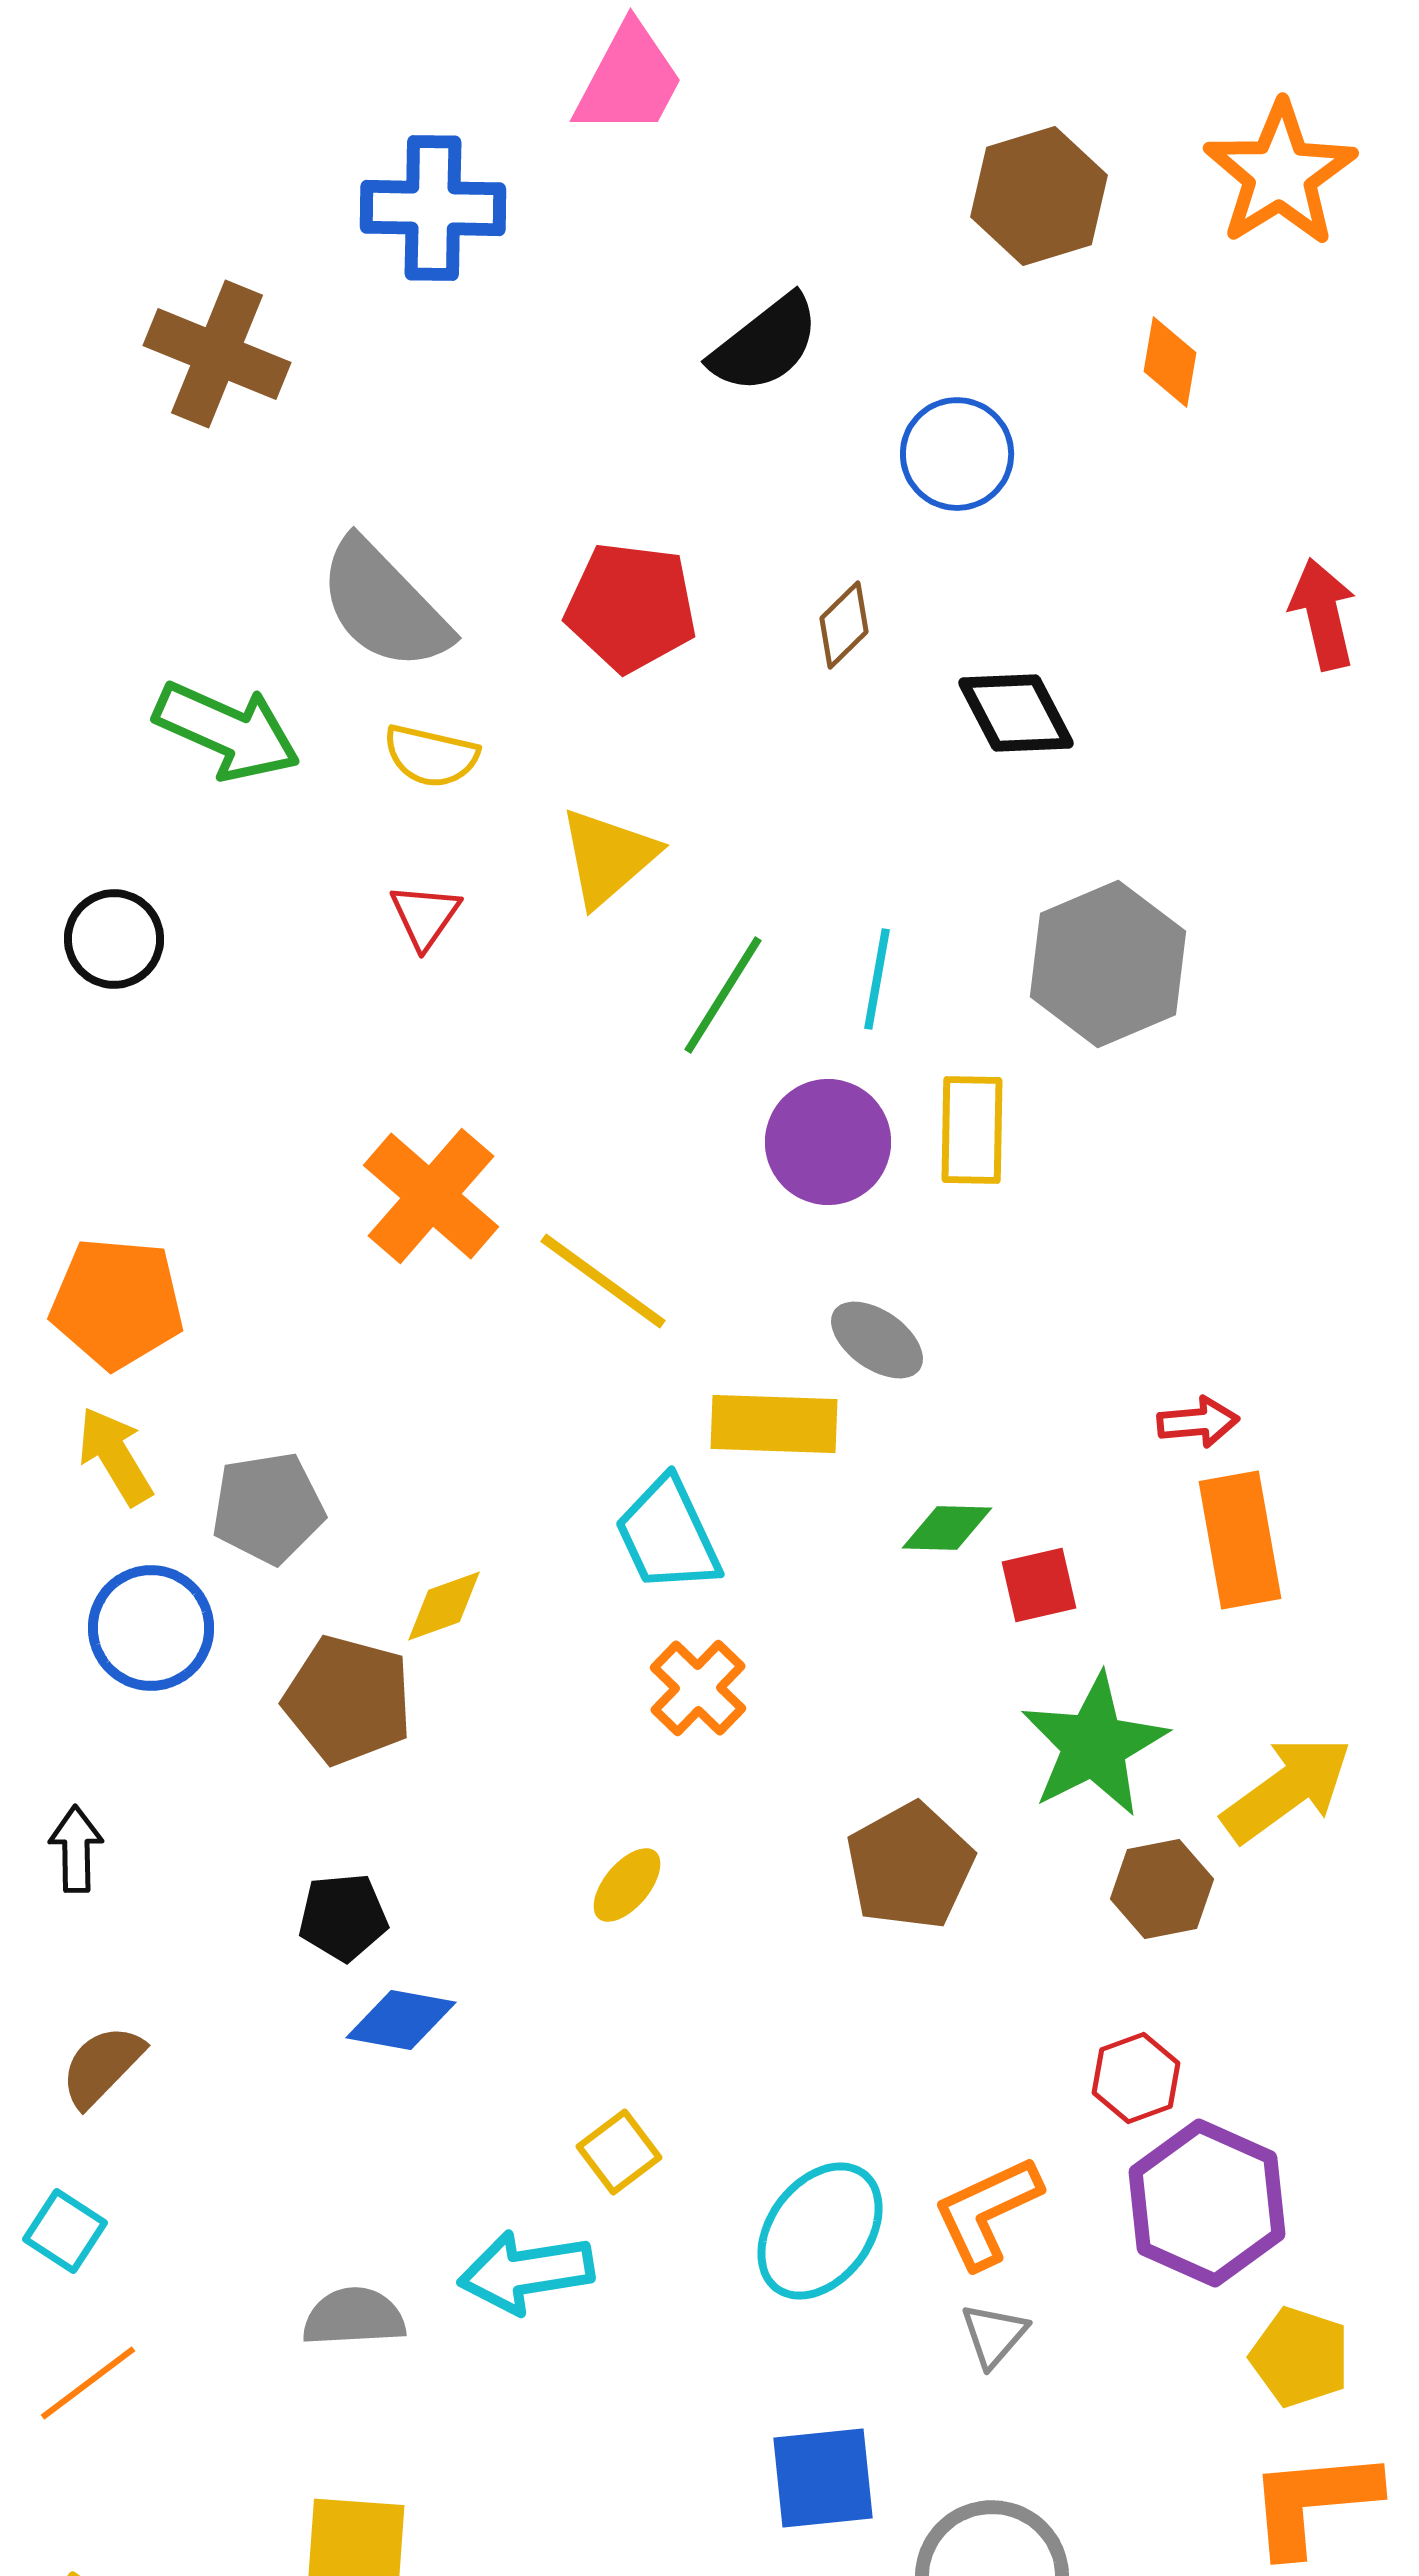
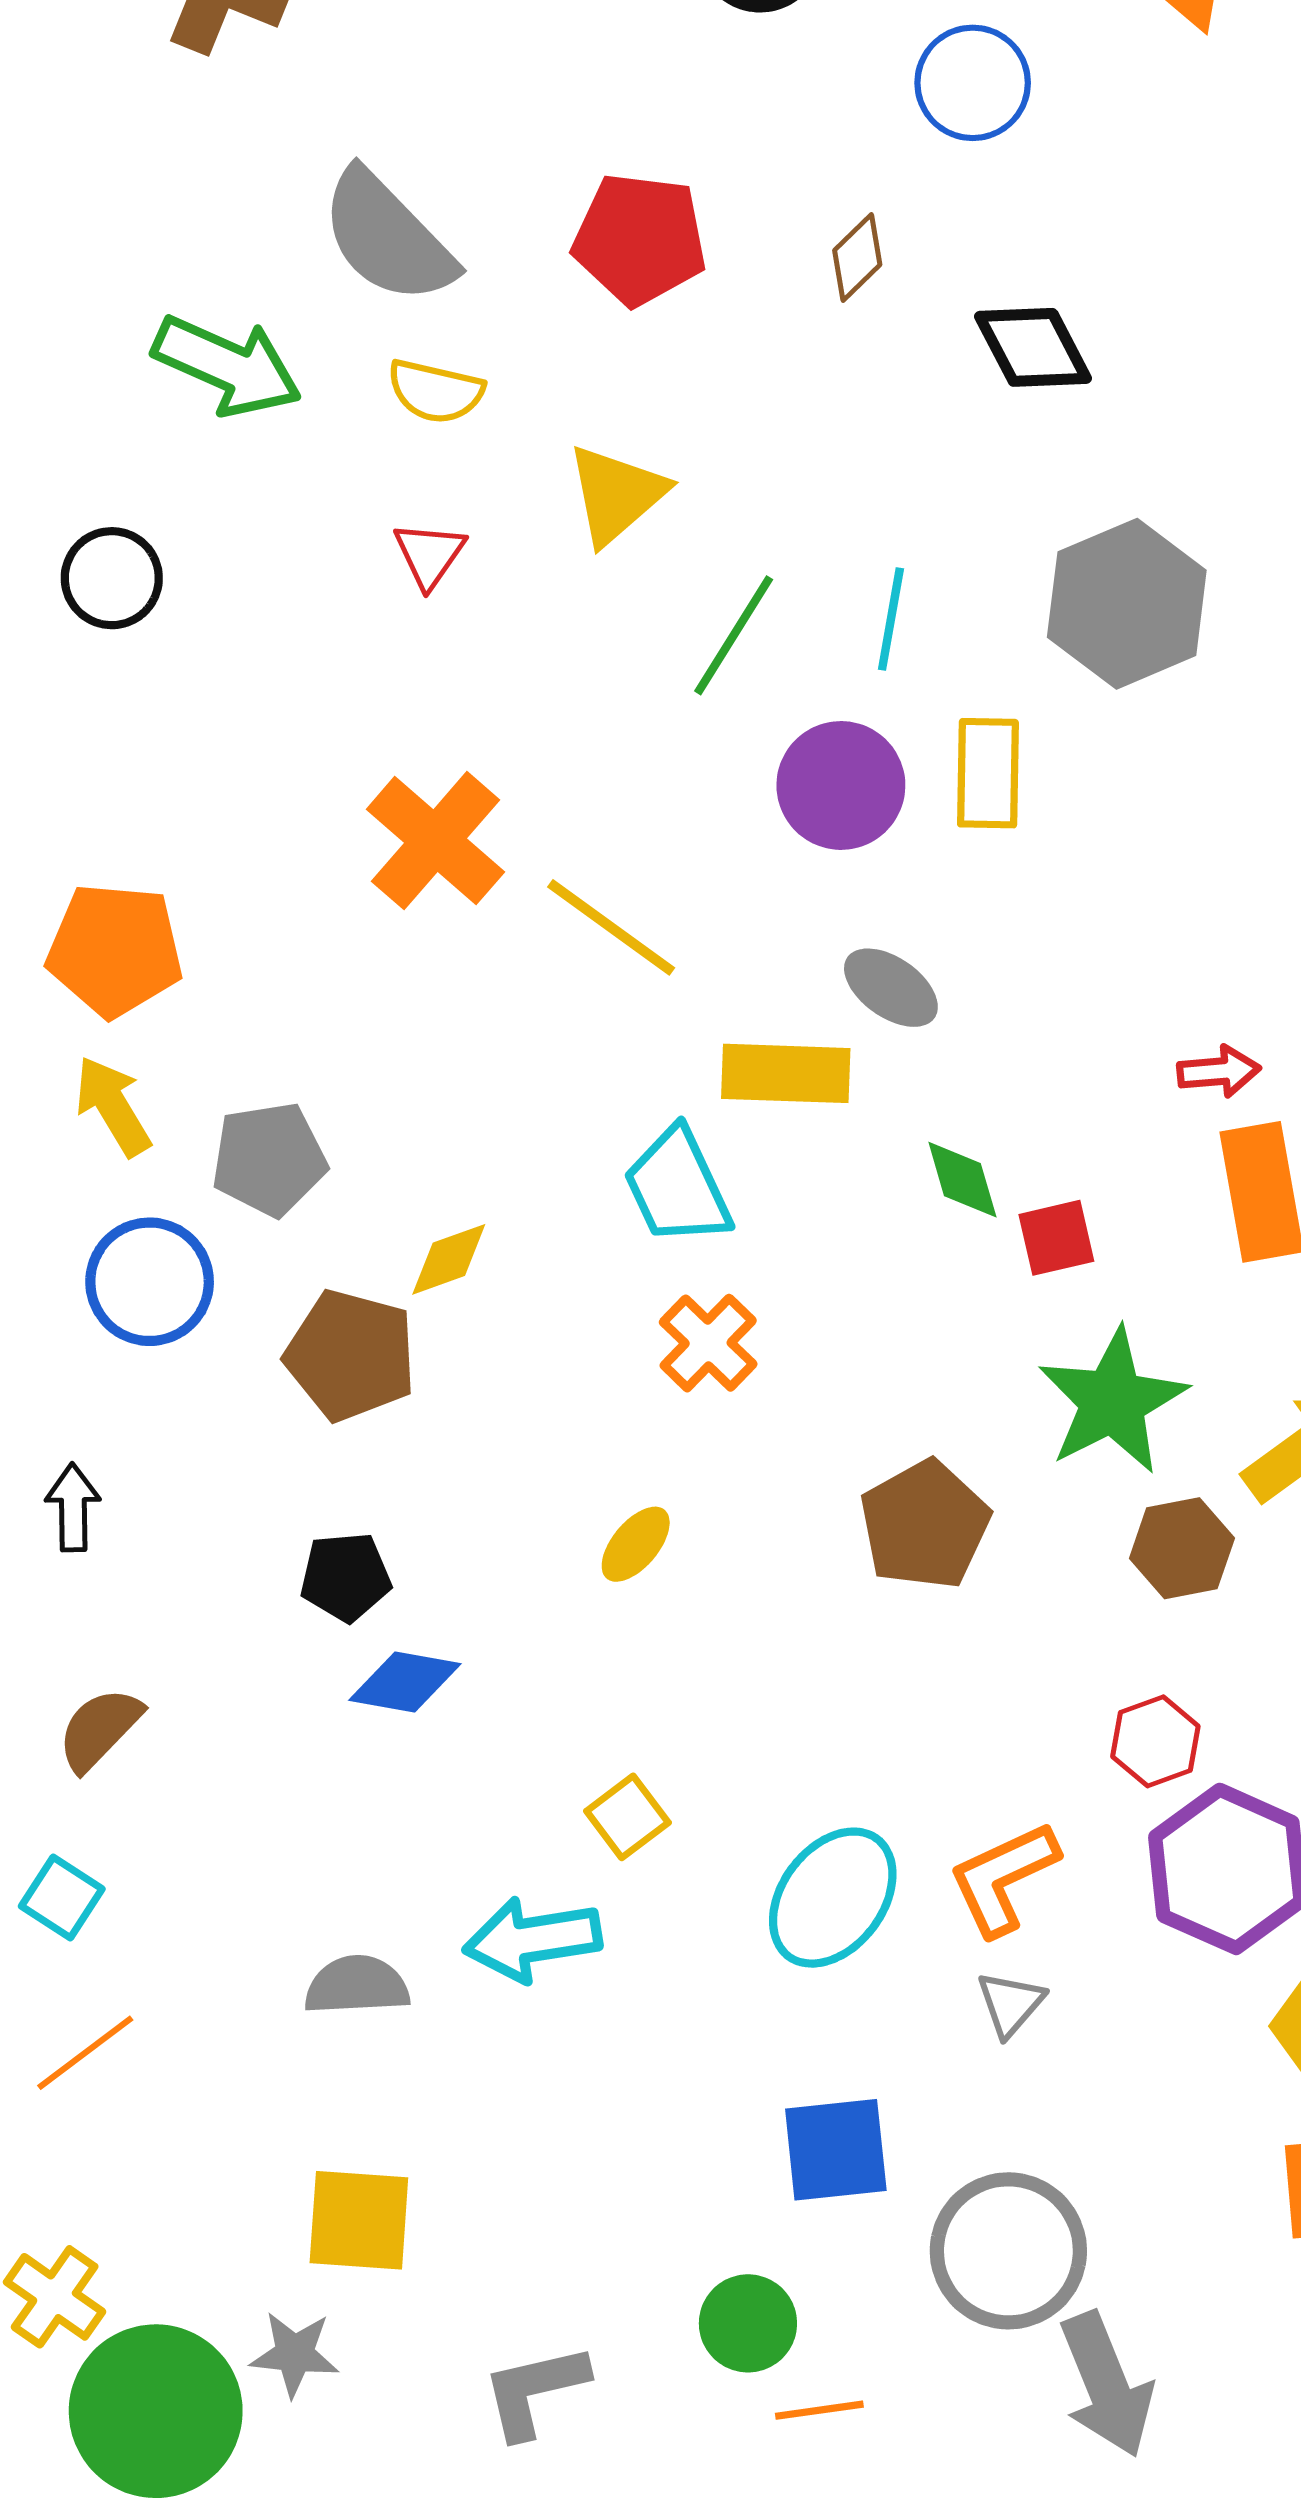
green diamond: (947, 1528) -> (962, 1180), turned 72

